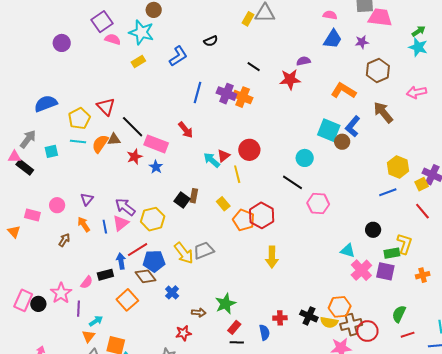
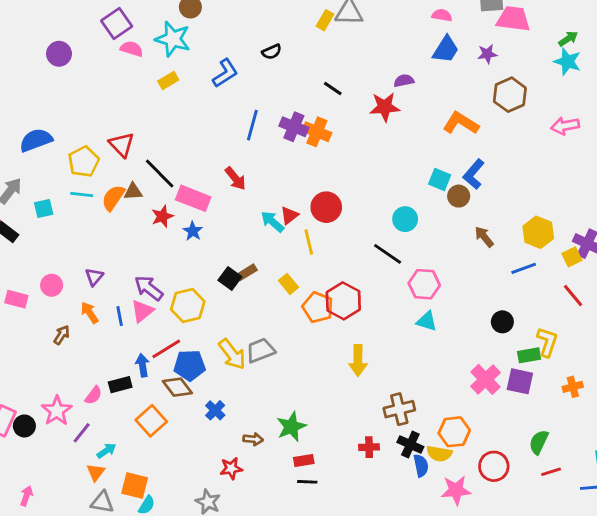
brown arrow: (383, 112) -> (484, 237), moved, size x0.7
cyan square: (329, 130) -> (440, 180), size x0.7
brown rectangle: (194, 196) -> (247, 272), turned 48
cyan triangle: (348, 251) -> (427, 321), moved
purple line: (79, 309) -> (82, 433), turned 35
brown cross: (351, 325) -> (399, 409), moved
red rectangle: (234, 327) -> (304, 460), turned 40
blue semicircle: (264, 332) -> (421, 466), moved

